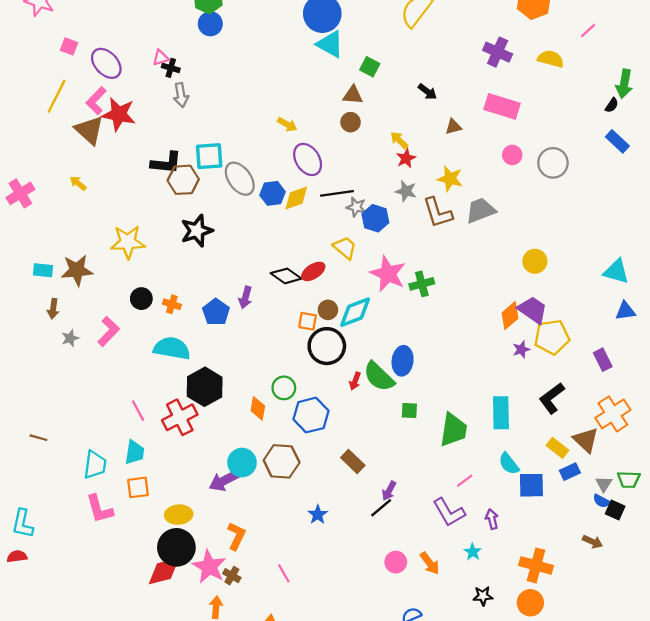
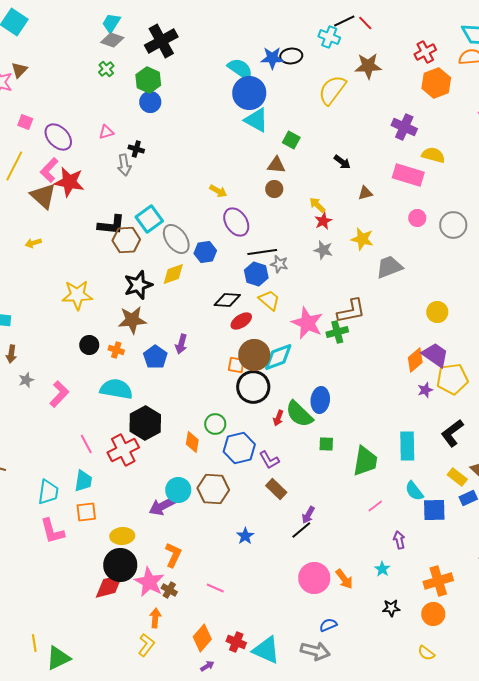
yellow semicircle: (551, 59) -> (433, 155), moved
black cross: (171, 68) -> (136, 149), moved
cyan square: (209, 156) -> (149, 219), turned -32
yellow arrow: (78, 183) -> (33, 243), turned -56
yellow diamond: (296, 198) -> (173, 274), moved
brown L-shape: (438, 213) -> (351, 311), moved, turned -84
blue hexagon: (375, 218) -> (256, 274), moved
brown star: (77, 270) -> (132, 320), moved
black diamond: (286, 276) -> (227, 300), moved, turned -32
brown circle: (328, 310) -> (254, 355), size x1.8
pink L-shape: (109, 331) -> (59, 394), moved
purple L-shape: (449, 512) -> (269, 460), moved, size x0.7
pink circle: (396, 562) -> (314, 578), size x1.6
orange cross: (536, 565) -> (438, 581), turned -32
pink line: (284, 573) -> (215, 588), turned -36

